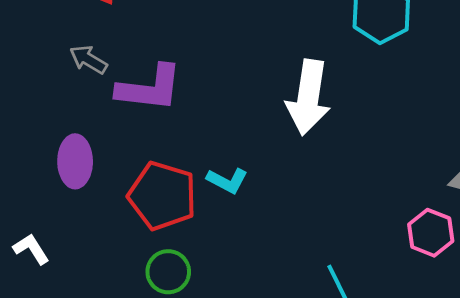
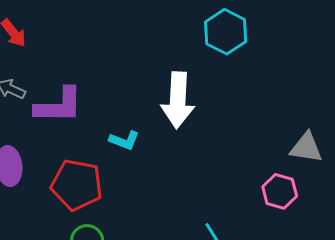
cyan L-shape: (227, 181) -> (124, 140), moved

